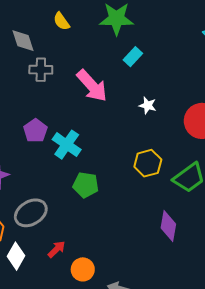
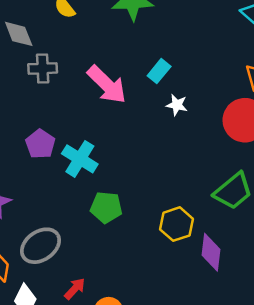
cyan rectangle: (133, 57) -> (159, 71), moved
yellow hexagon: (148, 163) -> (177, 224), moved

